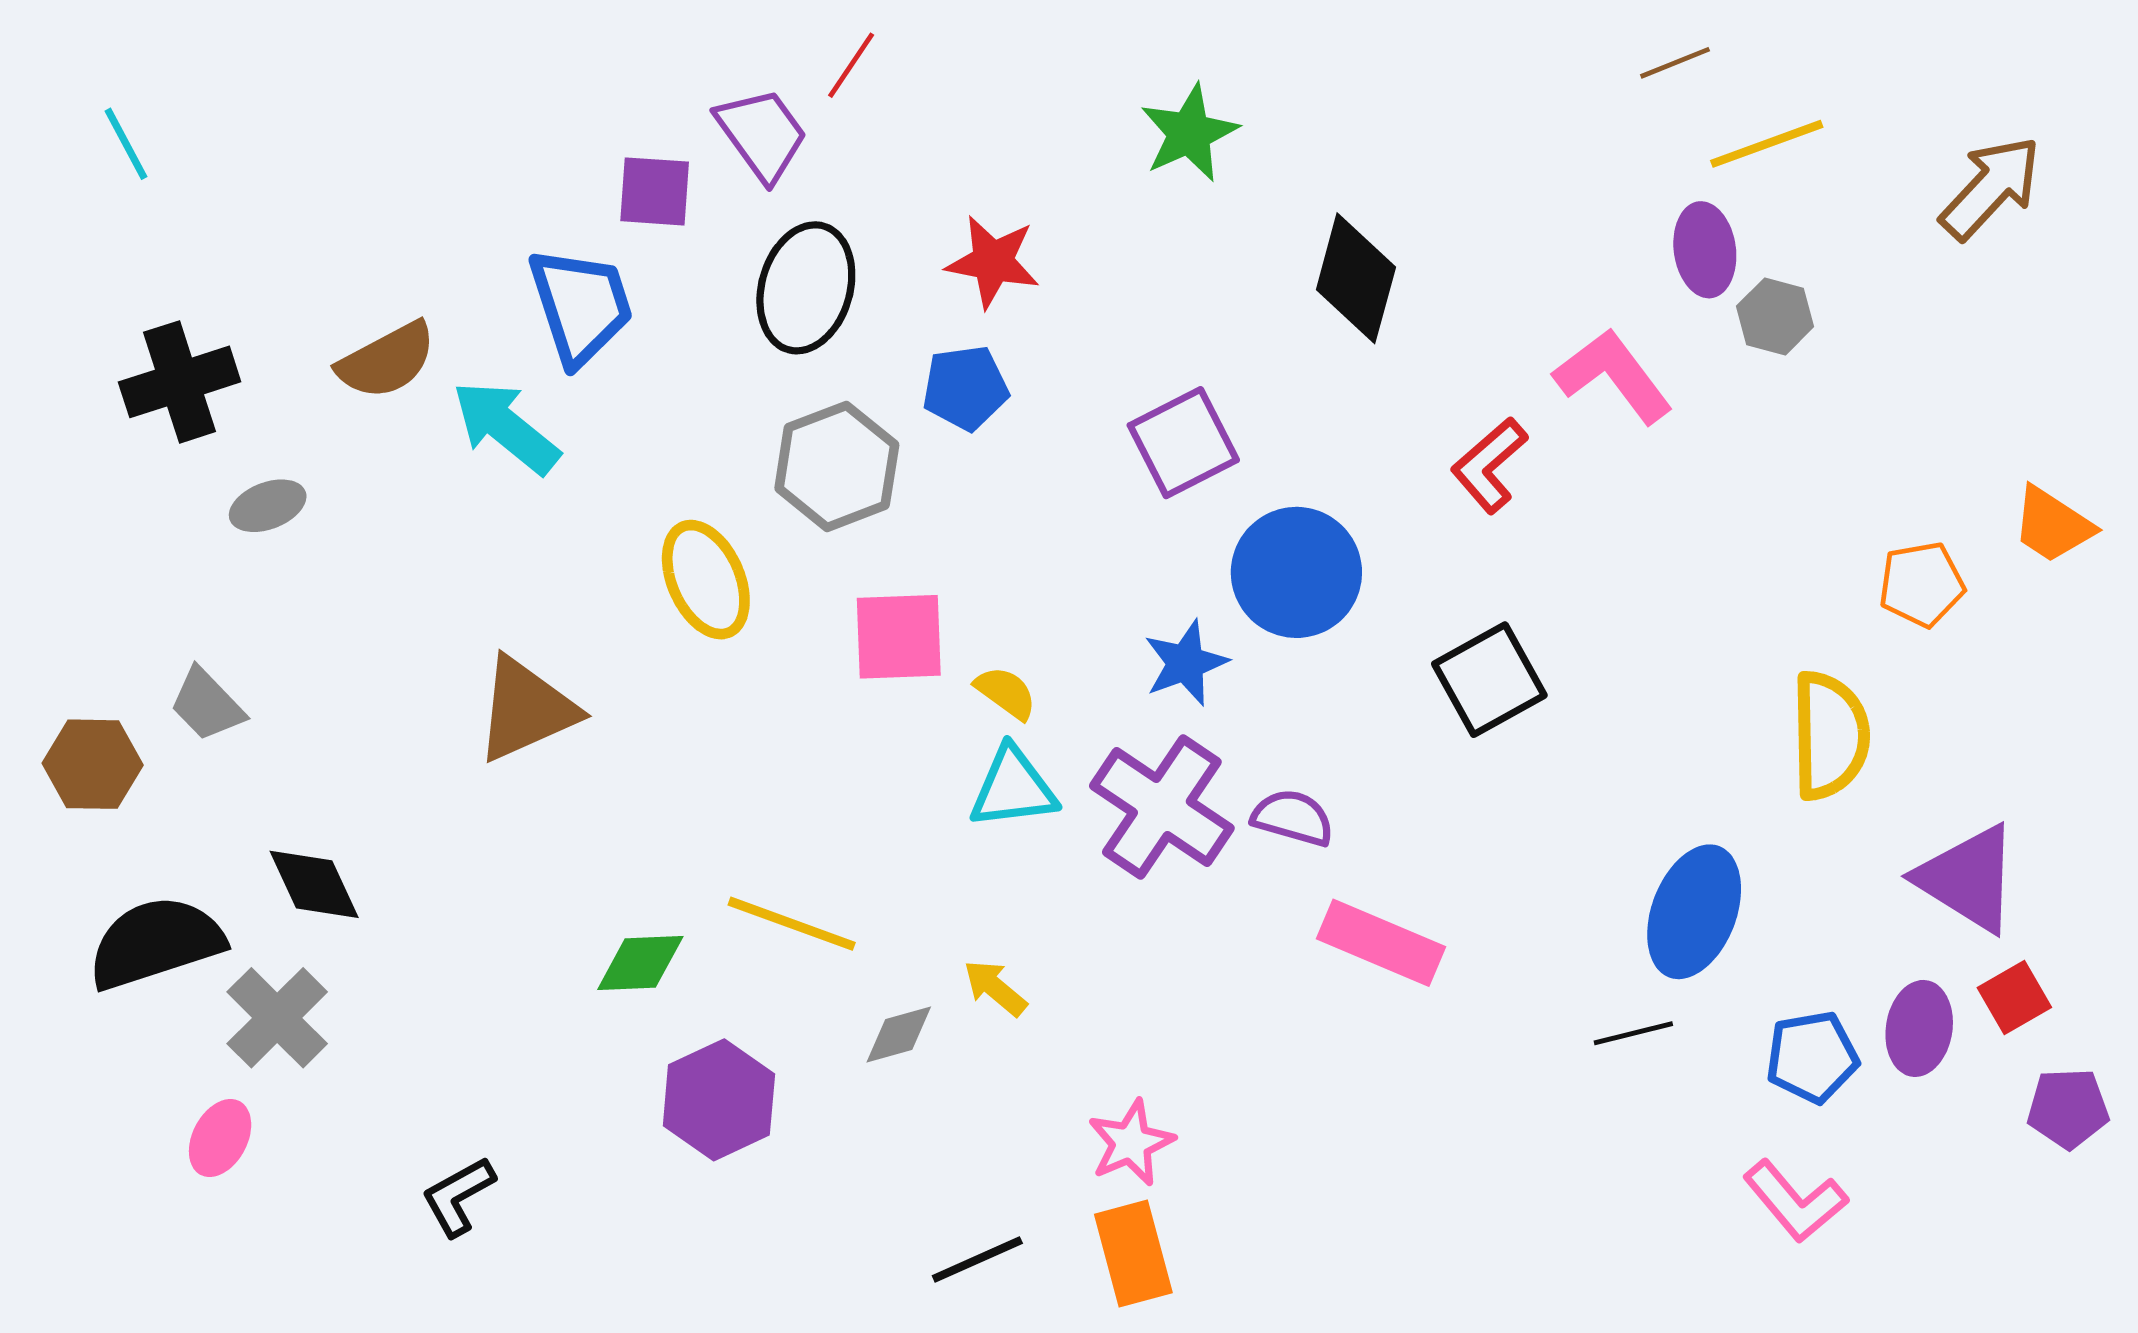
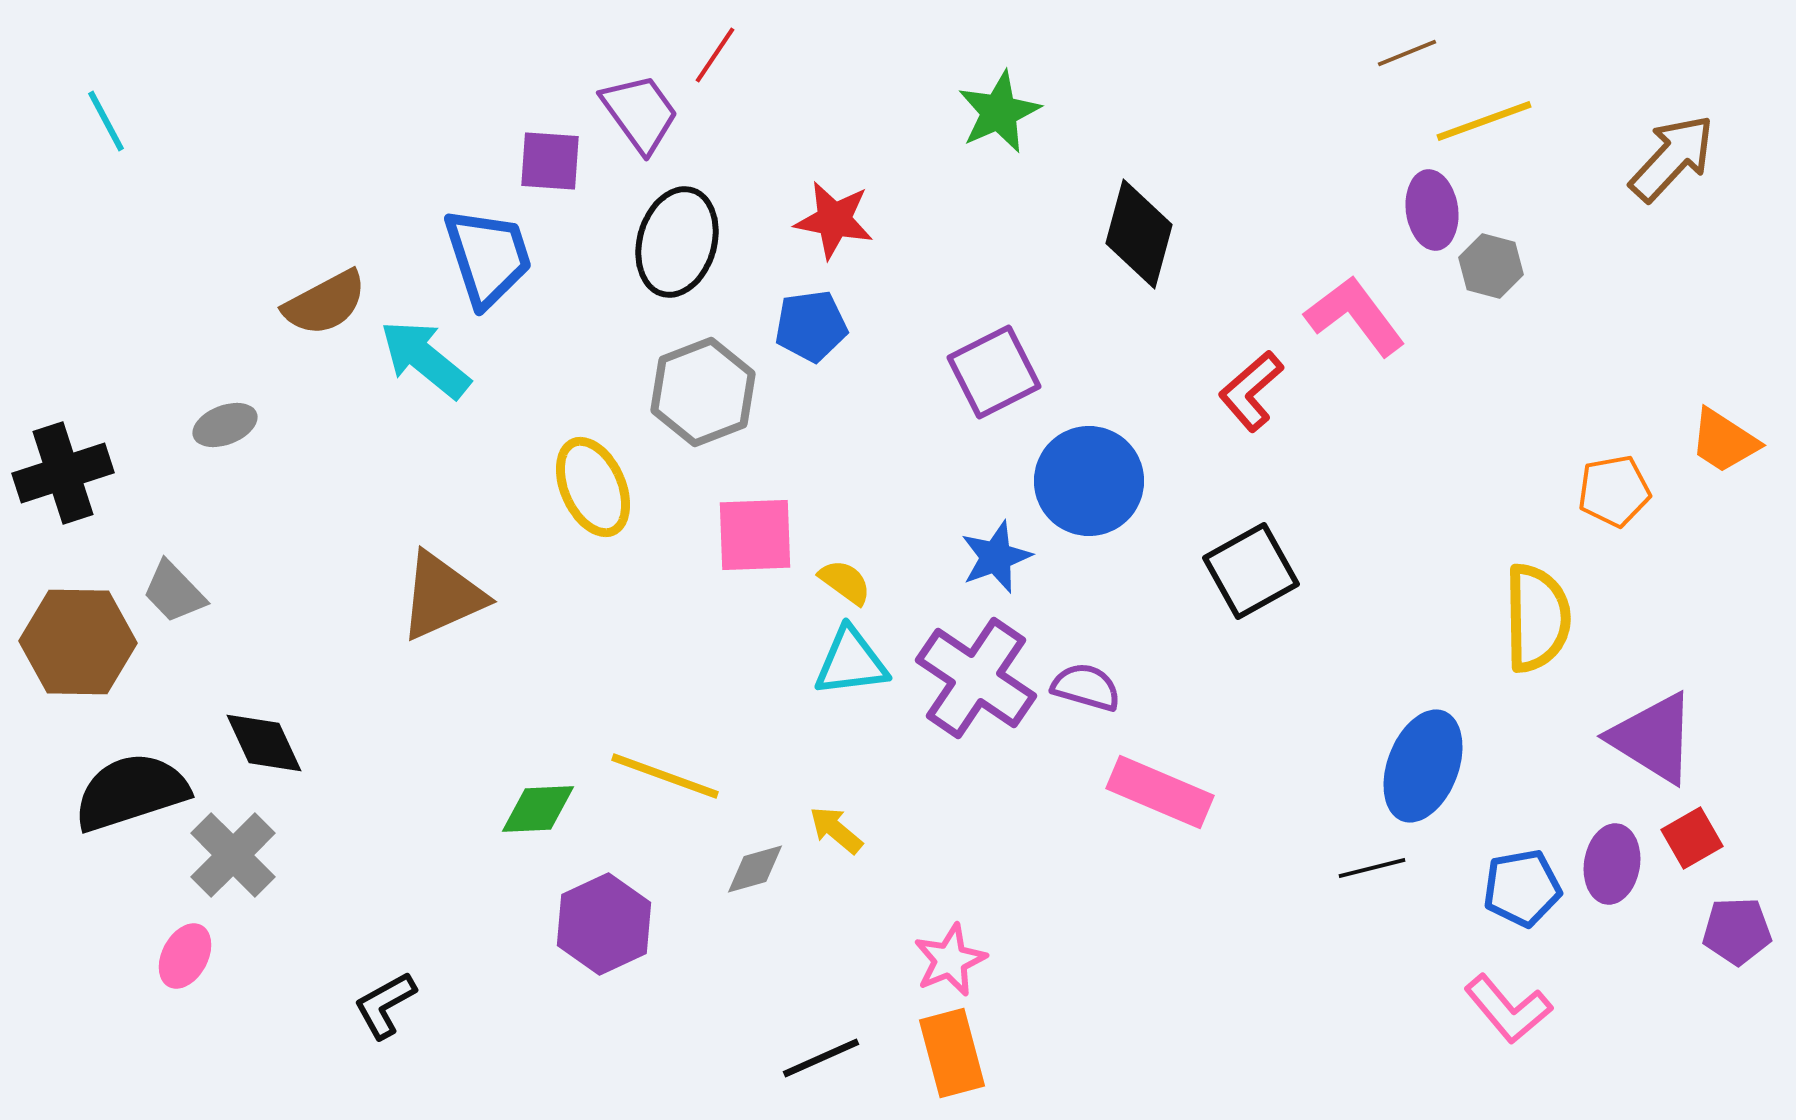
black cross: (180, 382) -> (63, 473), moved
brown hexagon: (93, 764) -> (78, 642), size x1.4

